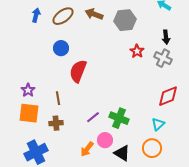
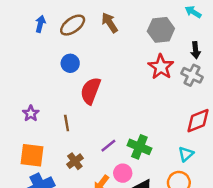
brown arrow: (94, 14) -> (110, 23), turned 36
gray hexagon: (125, 20) -> (161, 30), moved
red star: (137, 51) -> (161, 67), size x1.5
orange square: (29, 113) -> (32, 155), moved
brown cross: (56, 123) -> (75, 161), moved, turned -32

